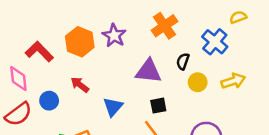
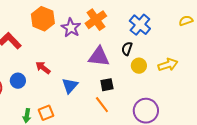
yellow semicircle: (238, 17) -> (186, 21), moved
orange cross: (164, 26) -> (96, 20), moved
orange hexagon: (80, 42) -> (43, 19), moved
blue cross: (215, 42) -> (140, 25), moved

